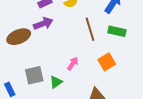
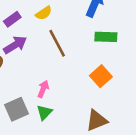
brown line: (90, 29) -> (57, 43), moved
pink arrow: (73, 64) -> (43, 89), moved

